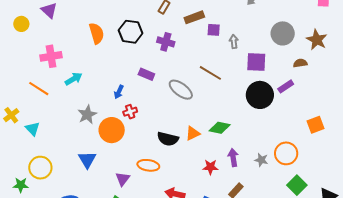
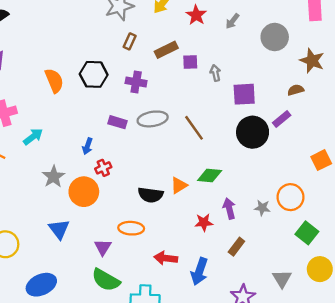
gray circle: (283, 33) -> (275, 37), moved
brown line: (210, 73) -> (194, 128), moved, turned 30
gray ellipse: (181, 90) -> (153, 119), moved, turned -40

